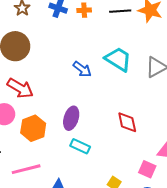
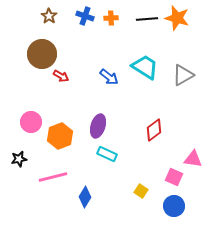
red arrow: (20, 88) -> (61, 76), moved, size x0.6
red diamond: (127, 122) -> (154, 130), turned 65

